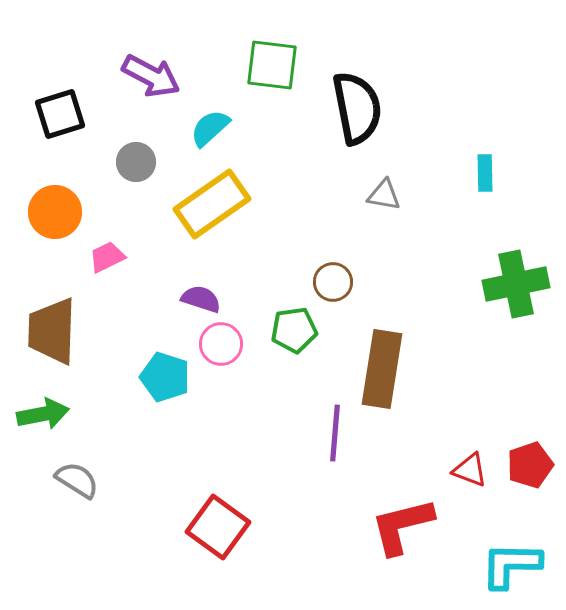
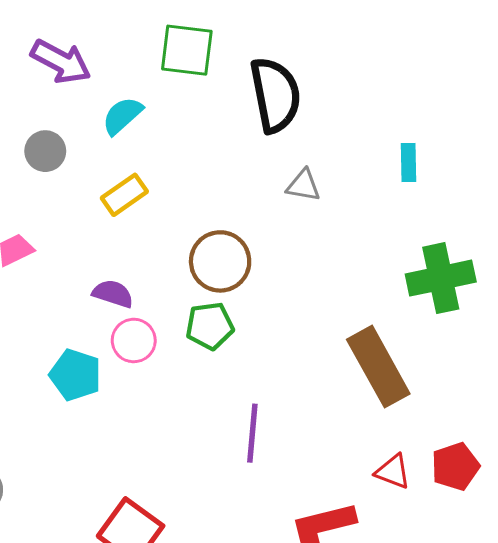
yellow rectangle: (212, 204) -> (124, 195), size x0.6
brown circle: (333, 282) -> (220, 261), moved, size x1.5
brown rectangle: (382, 369) -> (378, 367), moved, turned -38

